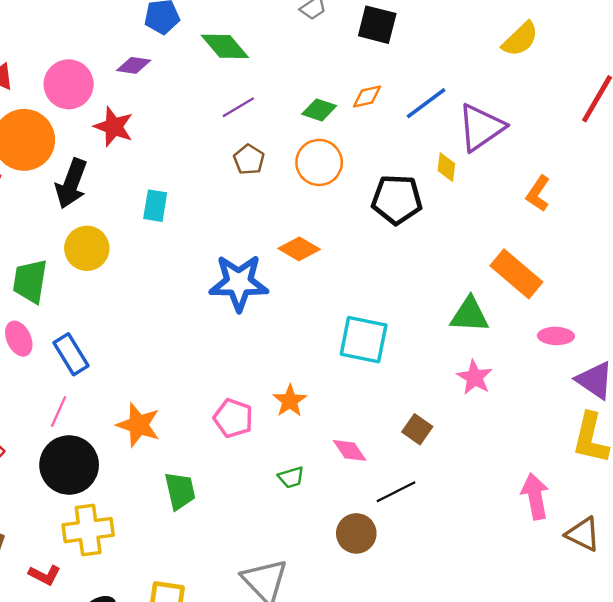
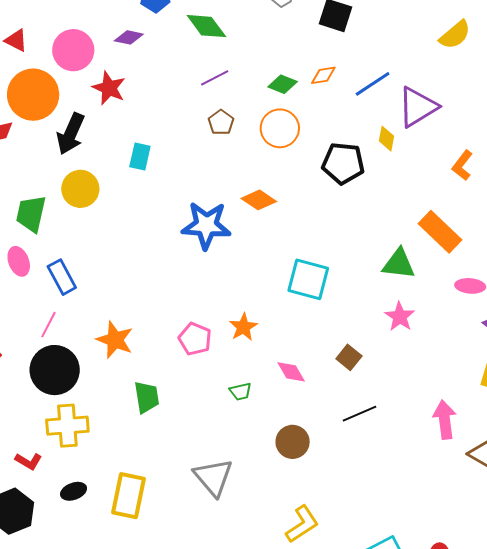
black line: (396, 492) -> (360, 414), moved

